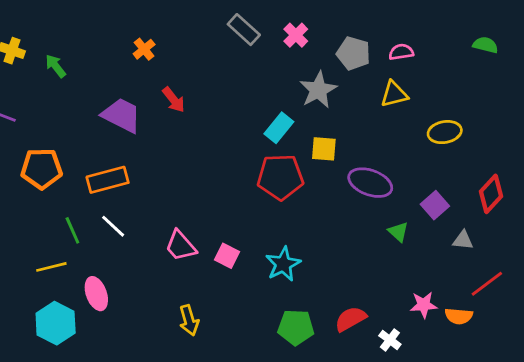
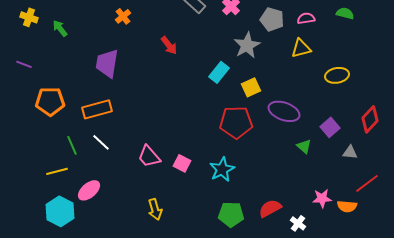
green semicircle: (485, 45) -> (345, 13), moved
red arrow: (174, 100) -> (169, 45), moved
purple trapezoid: (122, 115) -> (107, 63), turned -108
yellow square: (324, 149) -> (251, 87), turned -30
red pentagon: (280, 177) -> (236, 122), moved
pink ellipse: (96, 294) -> (89, 190), turned 70

